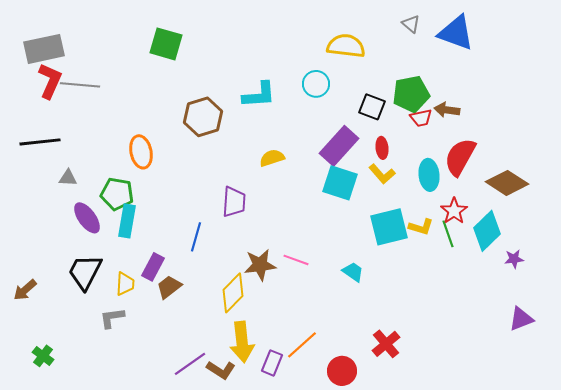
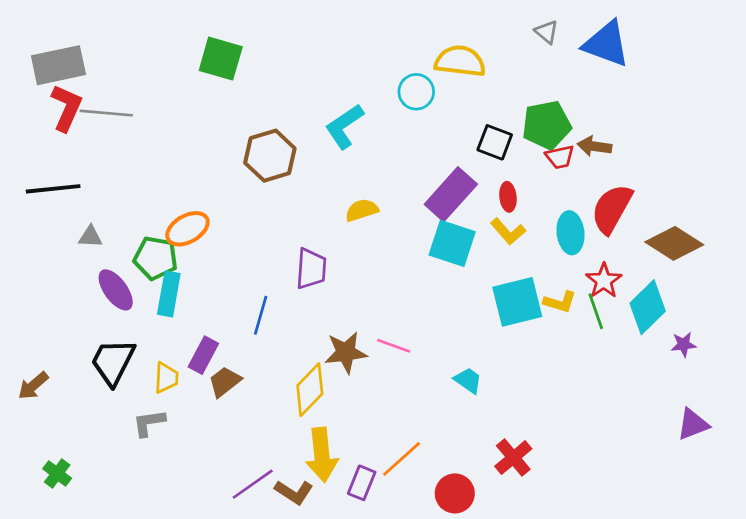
cyan circle: (316, 84) -> (416, 92), moved
cyan L-shape: (259, 95) -> (344, 126), turned 150
orange ellipse: (141, 152) -> (187, 229), moved, turned 72
cyan trapezoid: (353, 272) -> (468, 380), moved

